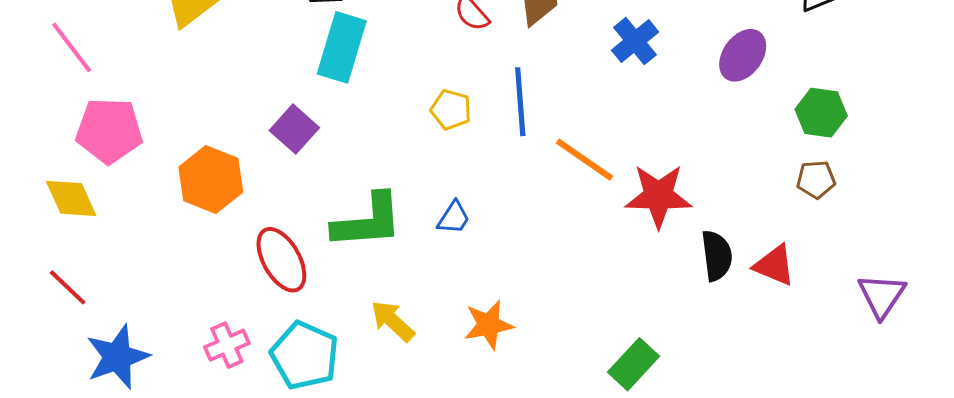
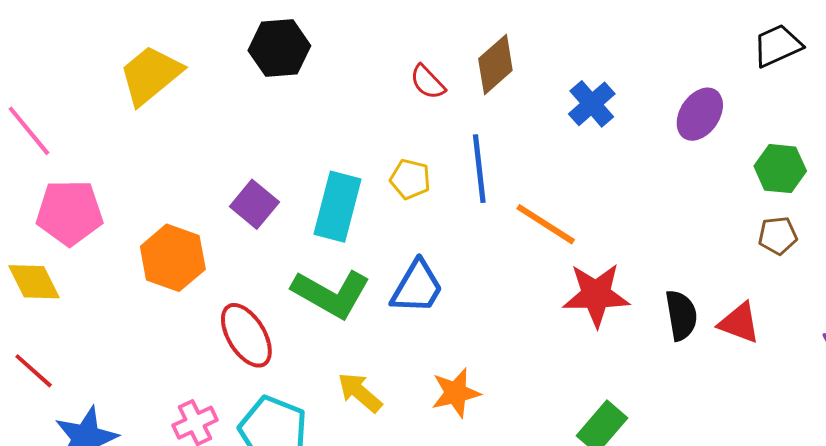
cyan rectangle: (342, 47) -> (337, 207), moved
red star: (658, 196) -> (596, 295), moved
blue trapezoid: (454, 218) -> (417, 287), size x1.6
green L-shape: (368, 221) -> (331, 294), turned 36

